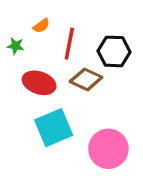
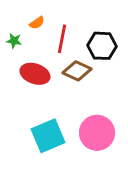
cyan square: (54, 128) -> (48, 136), moved

